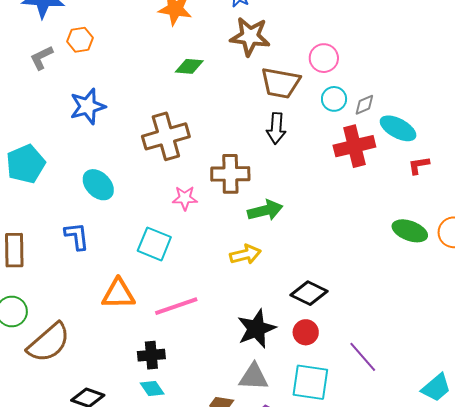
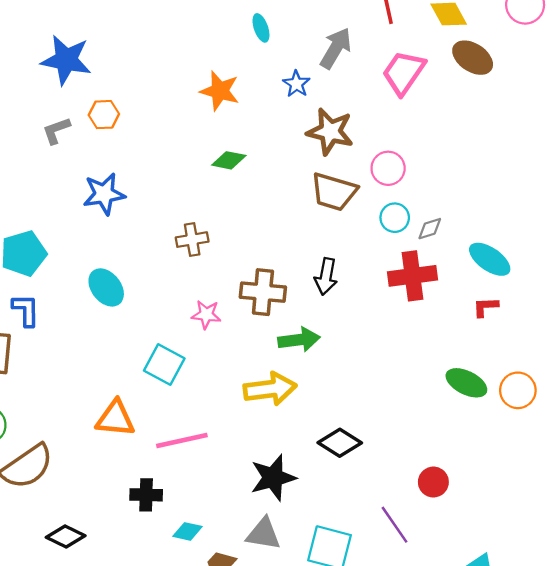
brown star: (250, 36) -> (330, 132), moved
black arrow: (276, 128) -> (326, 276), moved
cyan ellipse: (398, 128) -> (490, 259), moved
brown cross: (166, 136) -> (192, 240), size x0.6
blue L-shape: (77, 236) -> (26, 310), moved
yellow arrow: (245, 254) -> (270, 389), size x1.4
red circle: (306, 332) -> (433, 482), moved
cyan diamond: (152, 389) -> (187, 531), moved, turned -50

